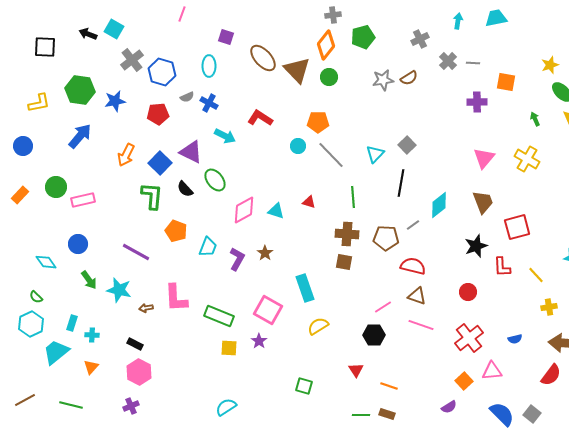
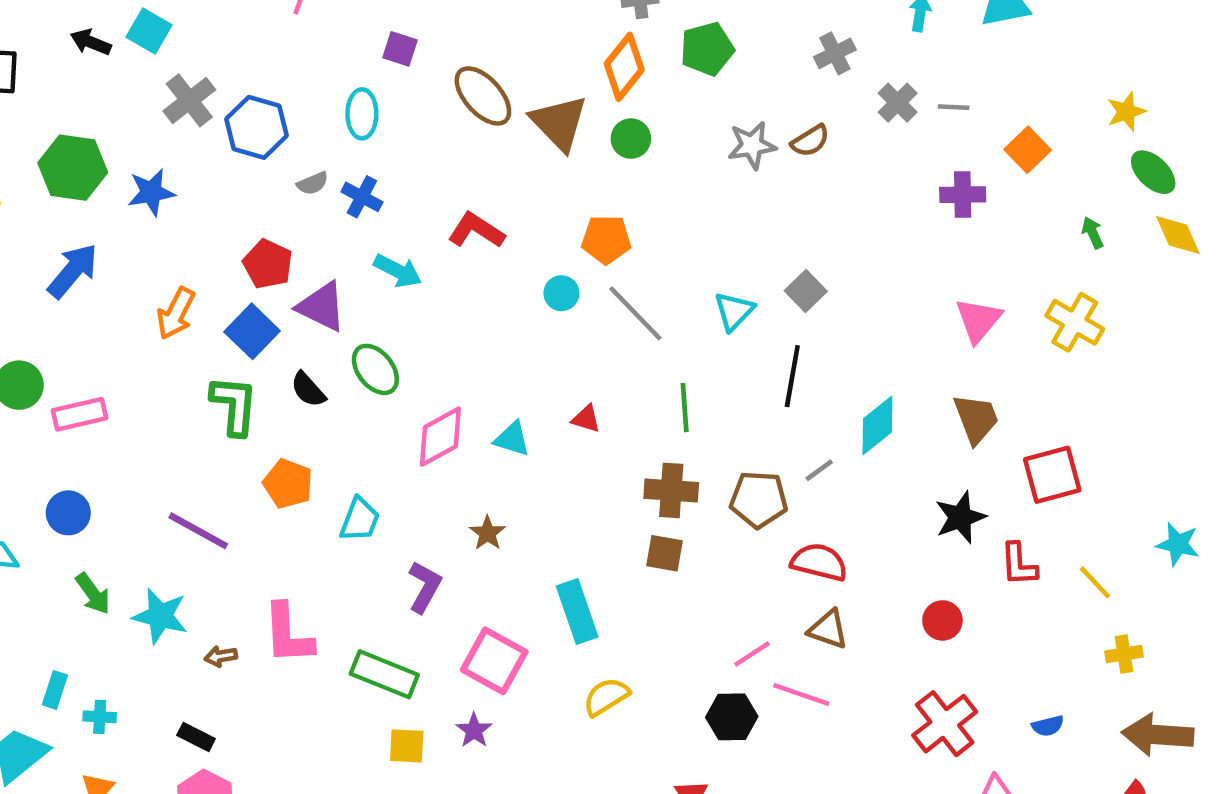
orange square: (506, 82) -> (1028, 150), turned 36
red pentagon: (158, 114) -> (268, 264), moved, turned 30
purple L-shape: (237, 259) -> (425, 587), moved
pink line: (421, 325) -> (801, 694), moved

